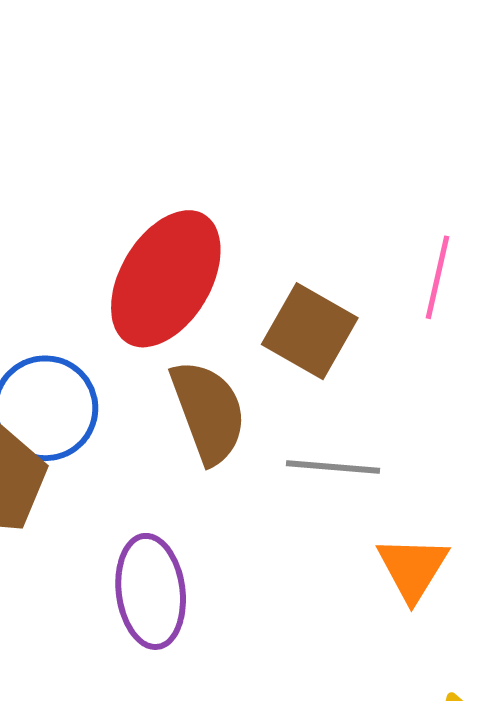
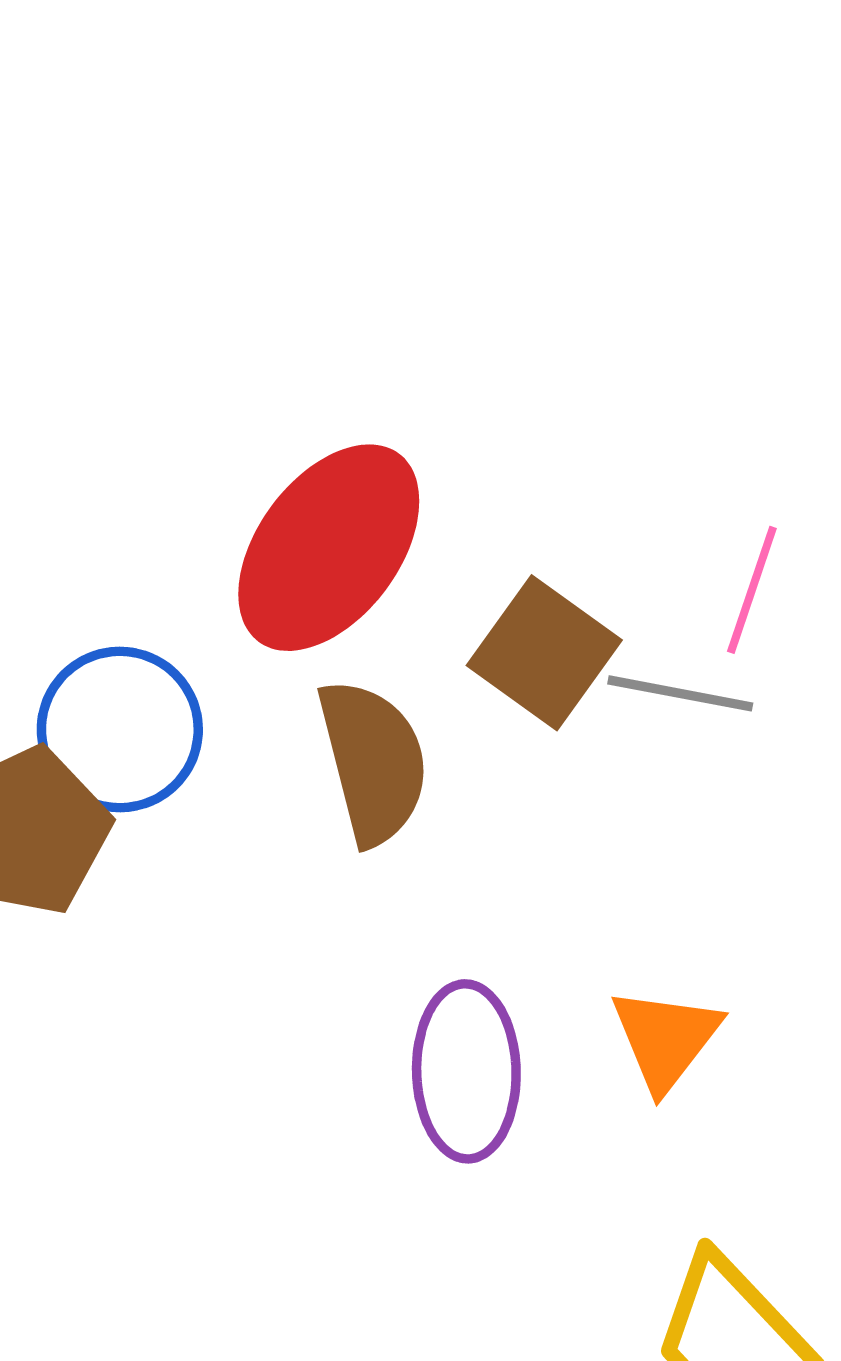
gray line: (333, 467) -> (680, 693), moved
purple ellipse: (151, 591) -> (466, 1071), moved

